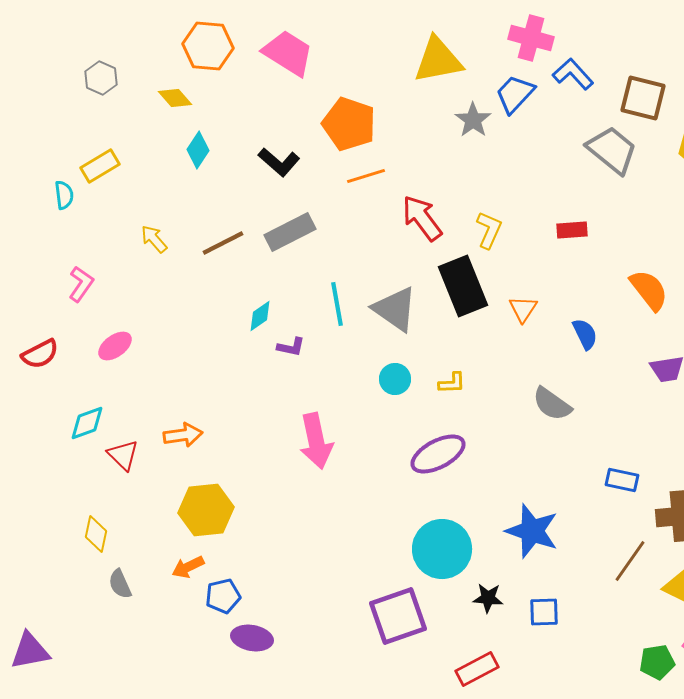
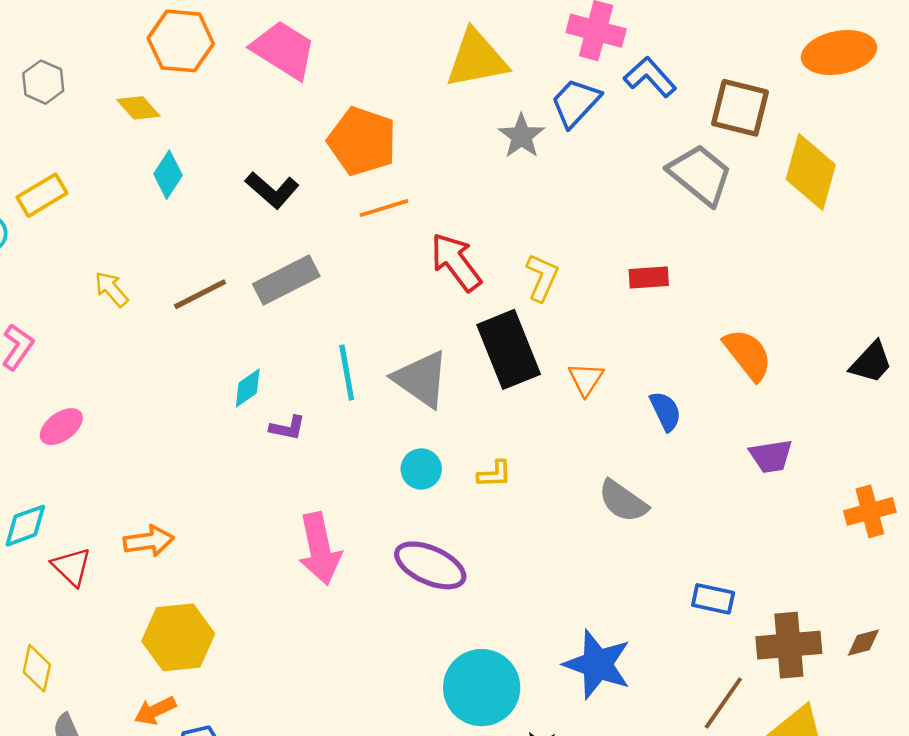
purple ellipse: (438, 454) -> (430, 565), moved, turned 52

